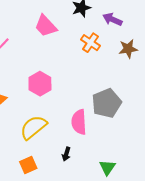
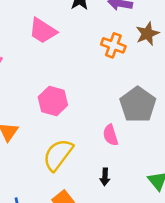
orange cross: (90, 43) -> (113, 45), moved
pink semicircle: (79, 122) -> (110, 135), size x0.7

